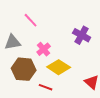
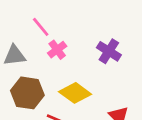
pink cross: (44, 49) -> (57, 50), moved

